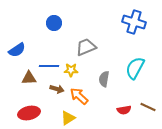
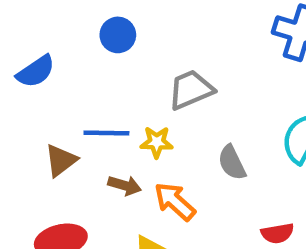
blue semicircle: (17, 50) -> (36, 71), moved
brown triangle: (29, 78) -> (61, 160), turned -35
gray semicircle: (104, 79) -> (232, 163), turned -35

